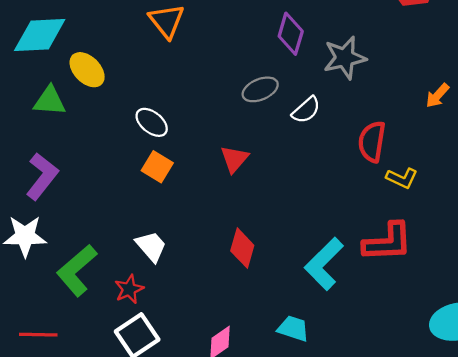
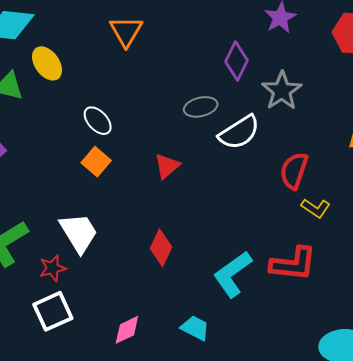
gray star: (345, 58) -> (282, 91), turned -30
white semicircle: (306, 110) -> (239, 132), size x1.5
white trapezoid: (151, 246) -> (79, 233), size x1.4

